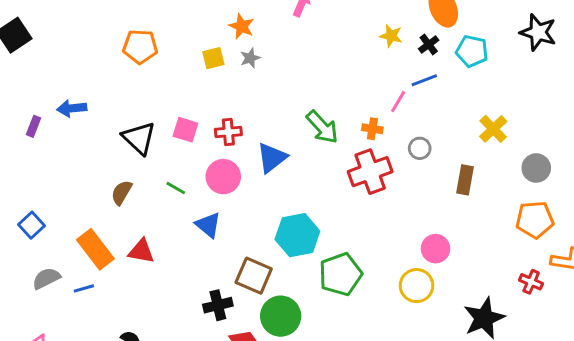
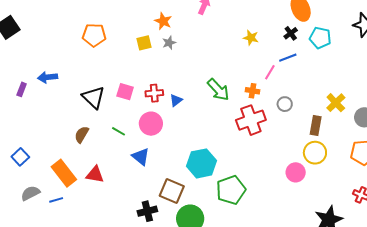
yellow star: (391, 36) -> (251, 38), moved
yellow cross: (493, 129) -> (336, 103), moved
blue triangle: (272, 158) -> (176, 100), moved, size x0.6
yellow circle: (417, 286) -> (315, 153), moved

